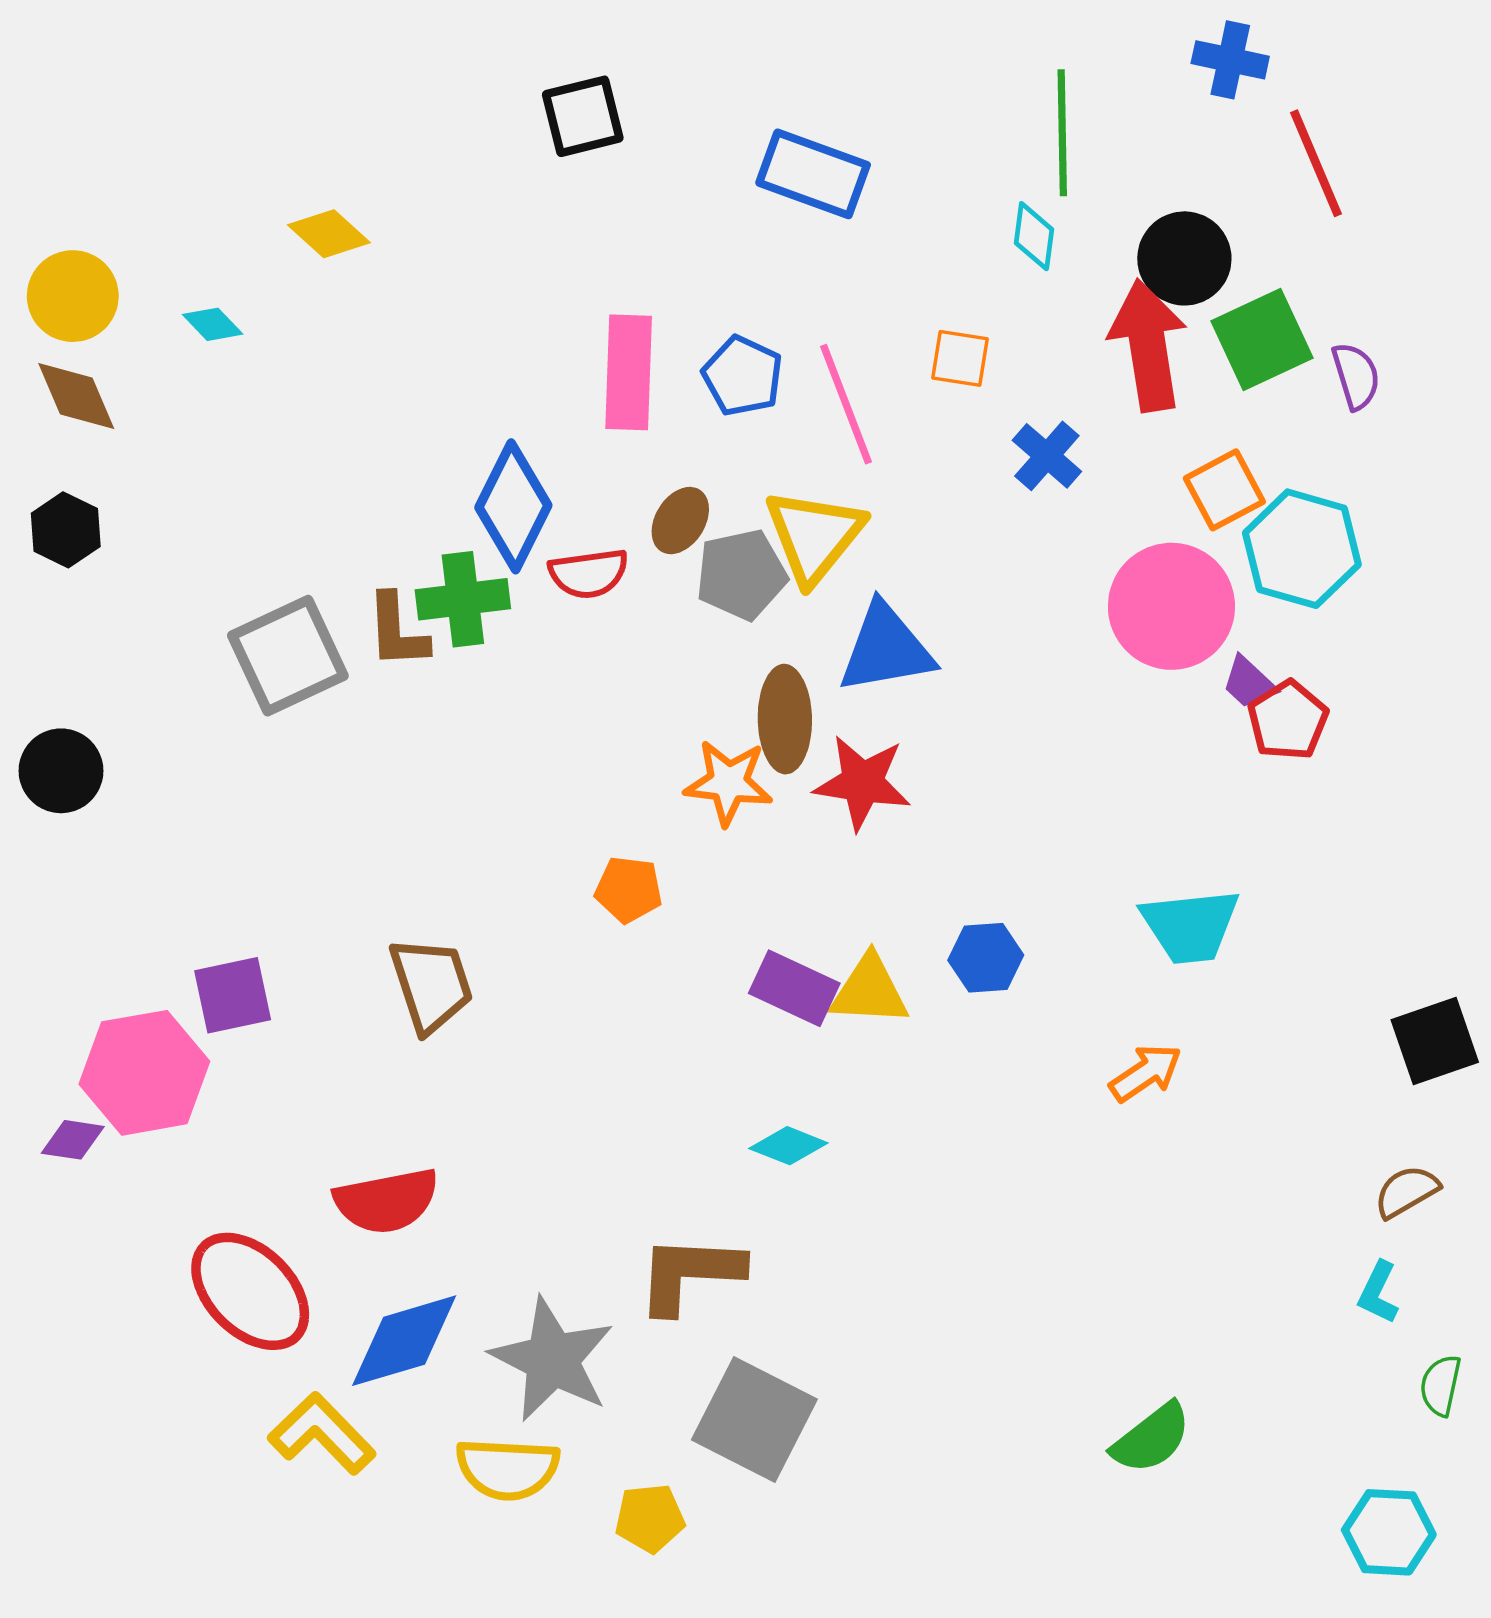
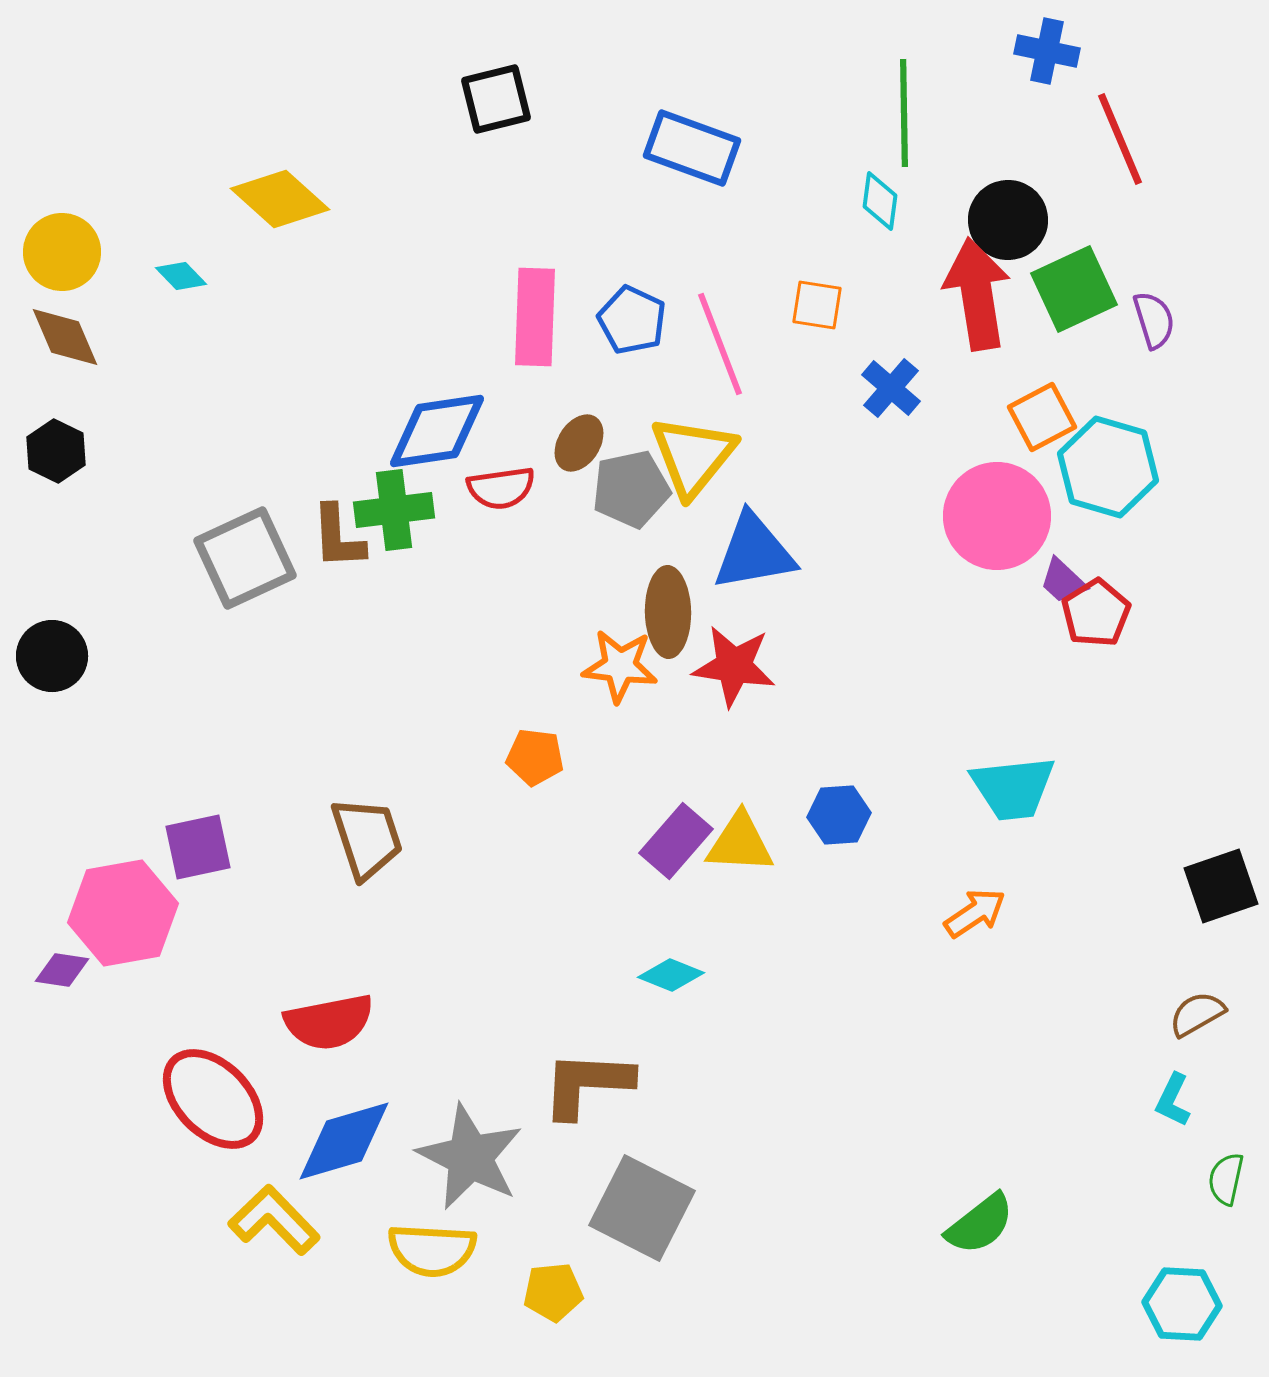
yellow diamond: (329, 234) -> (280, 199), size x1.4
blue diamond: (513, 506) -> (437, 431), turned 55
purple rectangle: (794, 988) -> (676, 841), turned -74

